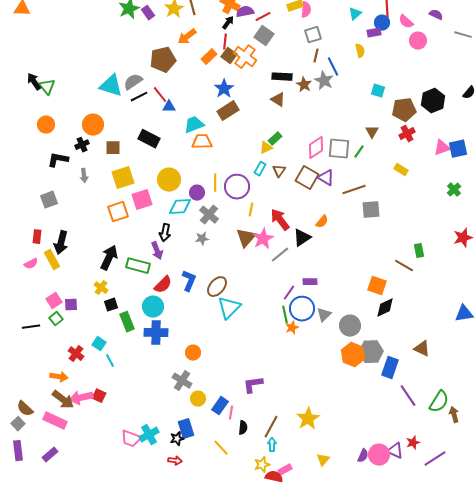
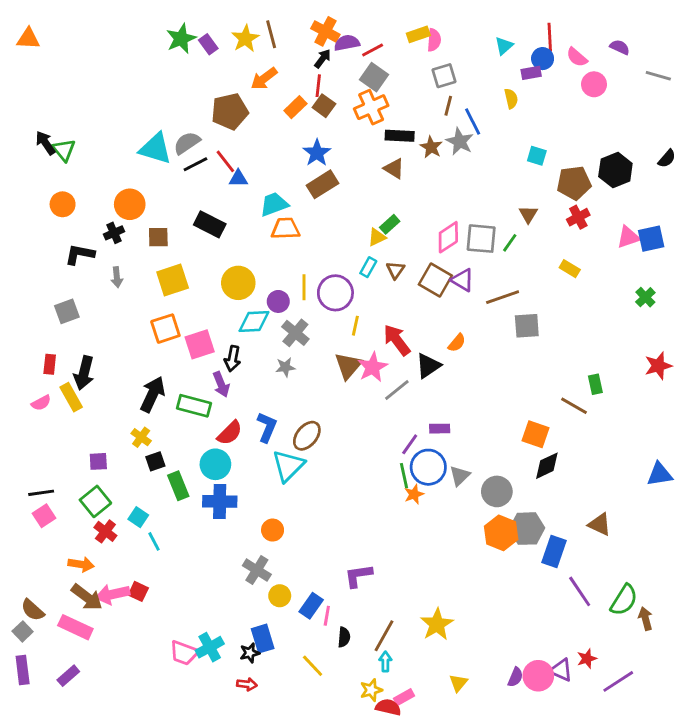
orange cross: (245, 57) -> (371, 107), moved, turned 30
pink square: (142, 200) -> (200, 344), moved
pink square: (54, 301) -> (44, 516), moved
cyan triangle: (229, 308) -> (288, 466), moved
green square: (56, 319) -> (95, 501), moved, size x1.5

